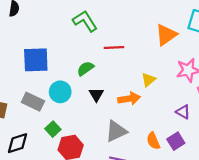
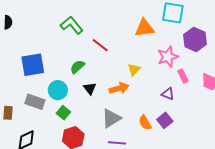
orange triangle: (166, 35) -> (144, 28), turned 35
red line: (114, 48) -> (100, 45), turned 48
green square: (53, 129) -> (63, 113), moved

